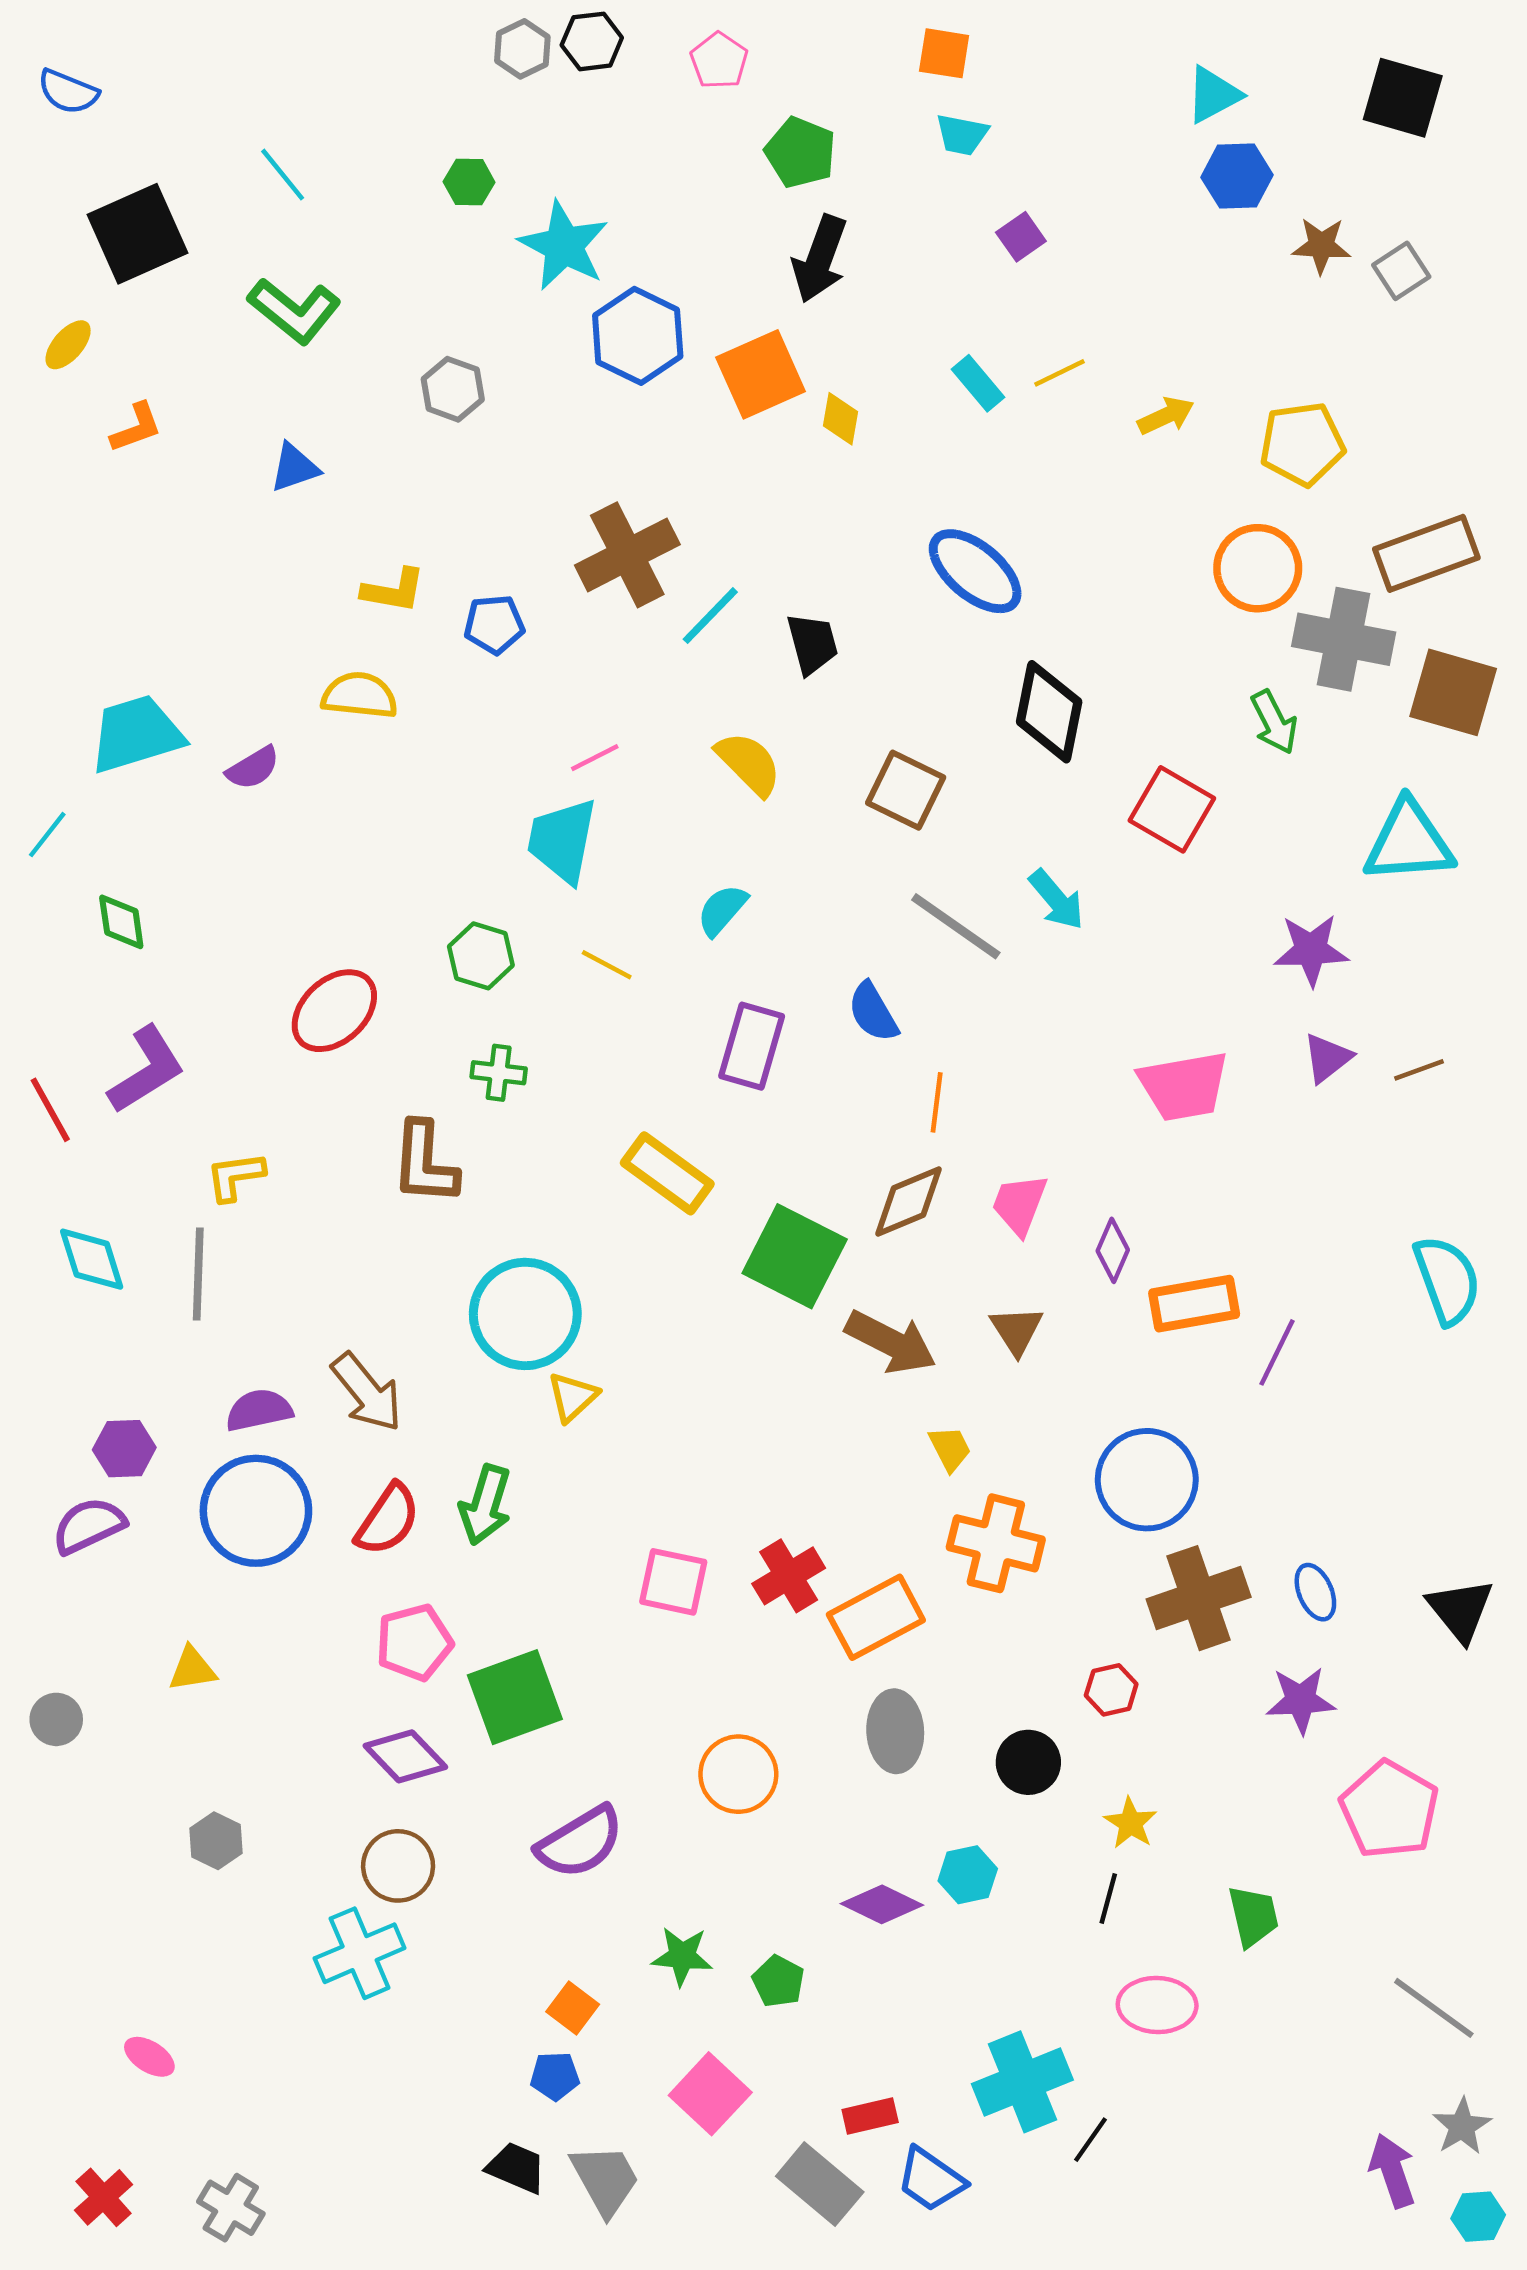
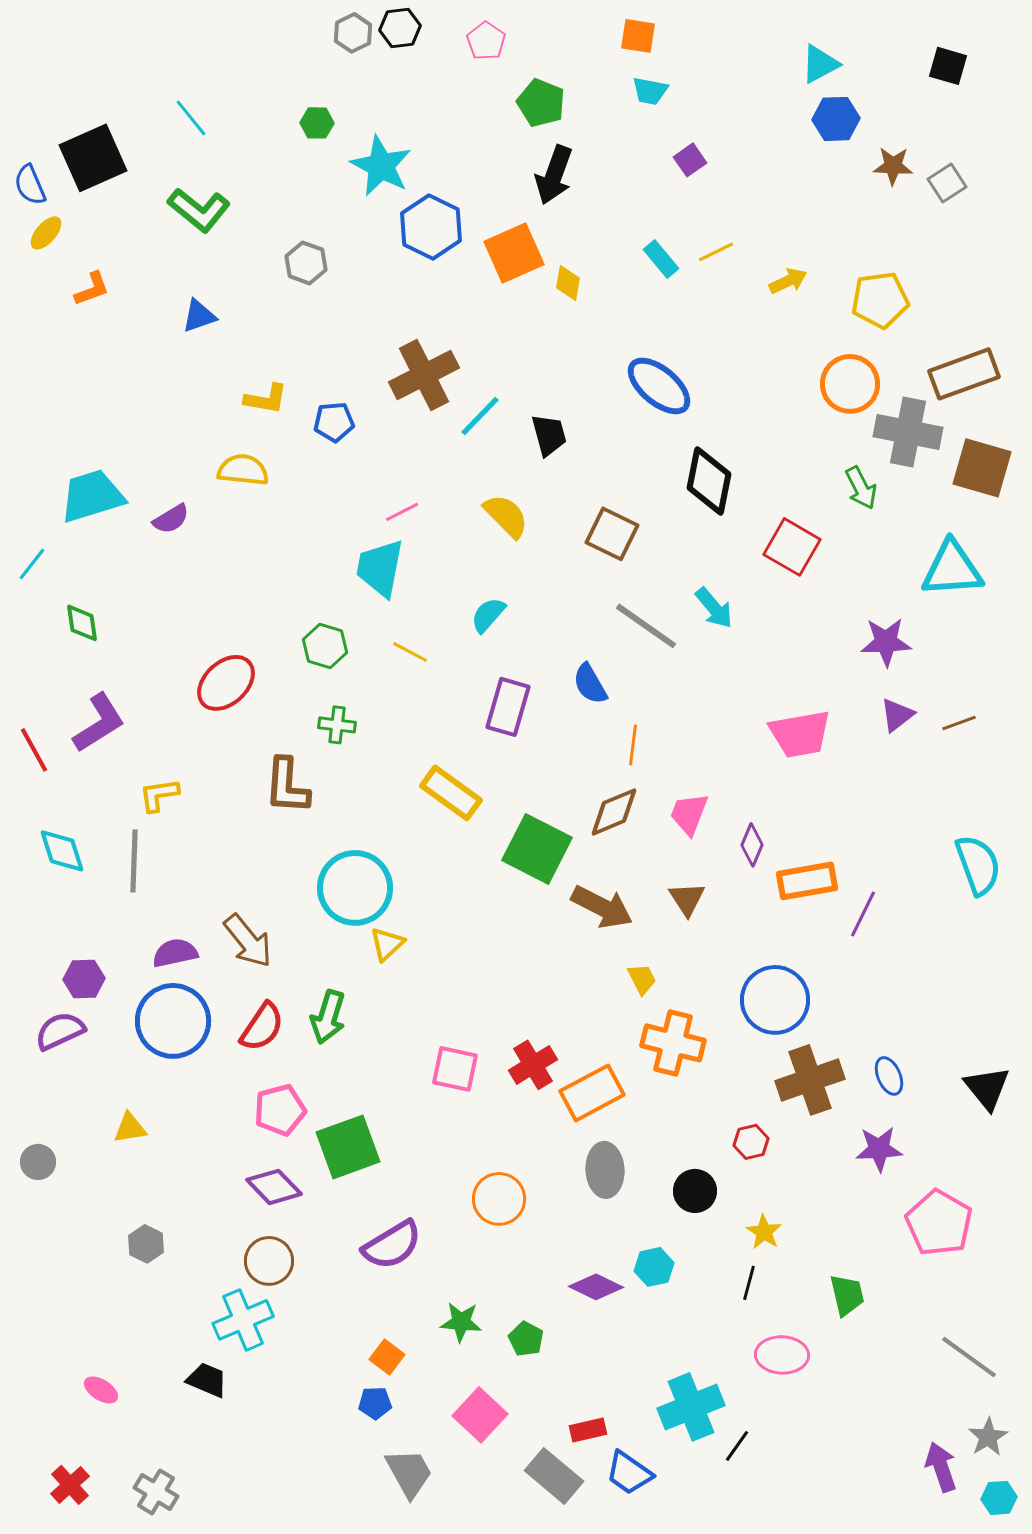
blue semicircle: (68, 92) -> (30, 185), moved, turned 45
black square: (1403, 98) -> (948, 66), size x0.7
black trapezoid: (516, 2168) -> (207, 1380), moved

